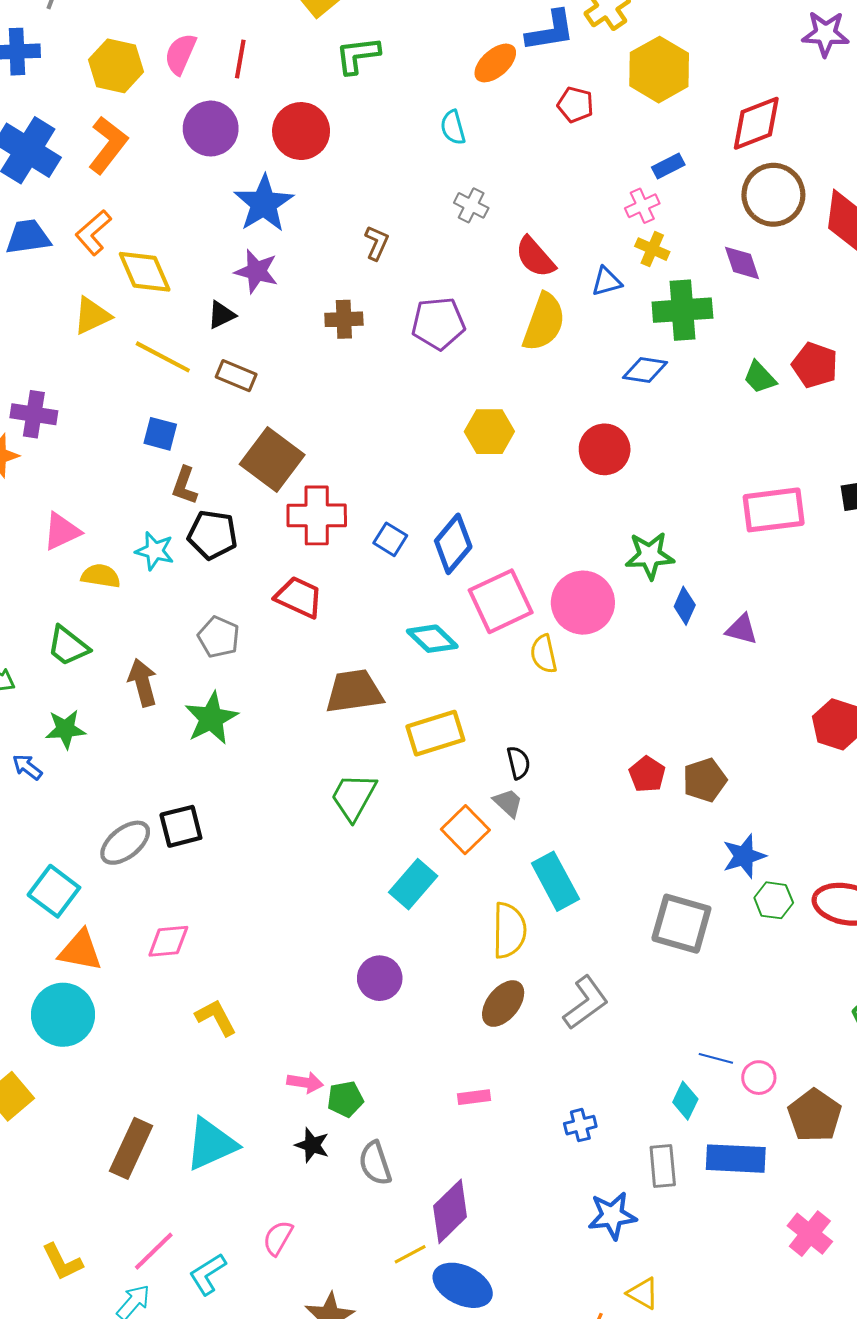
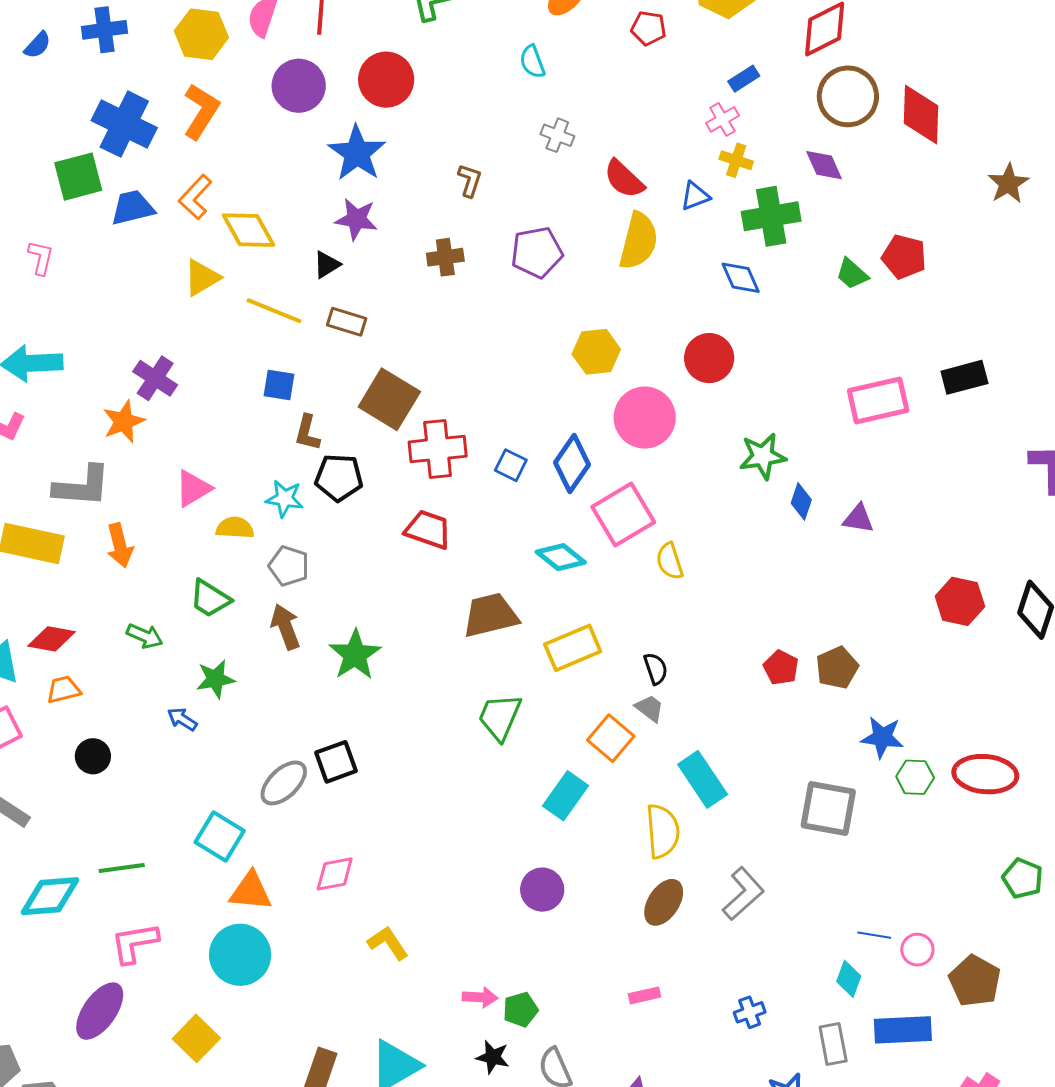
blue diamond: (645, 370) -> (741, 278), turned 63
purple cross: (34, 414) -> (155, 378), turned 30
pink circle: (583, 603) -> (645, 418), moved
gray pentagon: (219, 637) -> (289, 566), moved
blue star: (744, 856) -> (882, 737), turned 30

